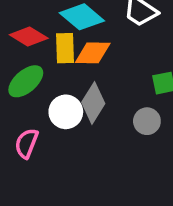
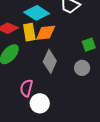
white circle: (66, 112) -> (40, 103), moved
pink semicircle: (27, 143) -> (26, 88), moved

